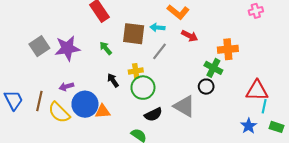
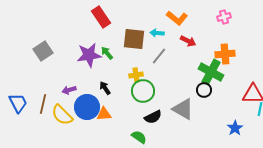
pink cross: (256, 11) -> (224, 17), moved
purple star: (67, 48) -> (89, 55), moved
green cross: (213, 68) -> (211, 72), size x1.4
black arrow: (113, 80) -> (105, 88), moved
blue star: (249, 126) -> (235, 128), moved

